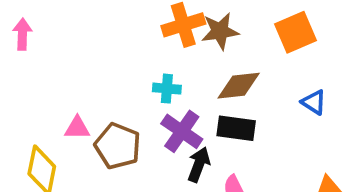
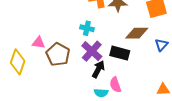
brown diamond: (239, 86) -> (137, 33), moved
blue triangle: (314, 102) -> (161, 45), turned 32

